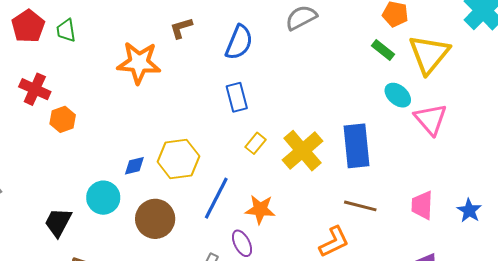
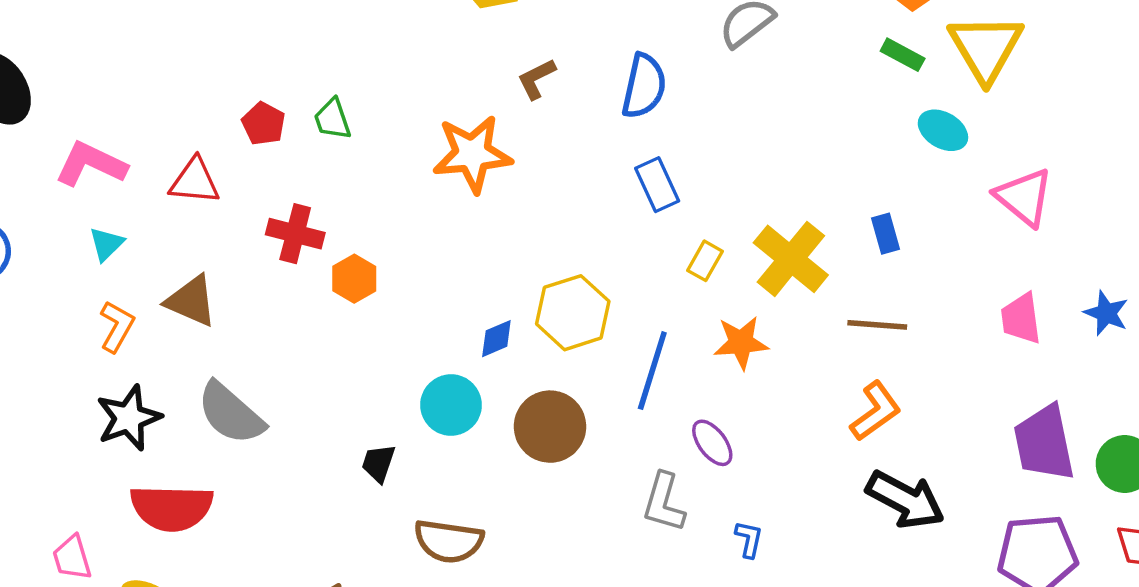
red pentagon: (28, 26) -> (264, 124), size x0.7
pink triangle: (431, 119) -> (1024, 197), moved
blue rectangle: (357, 146) -> (885, 234), size x0.5
brown line: (360, 206) -> (877, 325), moved
orange star: (260, 209) -> (741, 343), moved
black trapezoid: (58, 222) -> (378, 463), size x0.7

